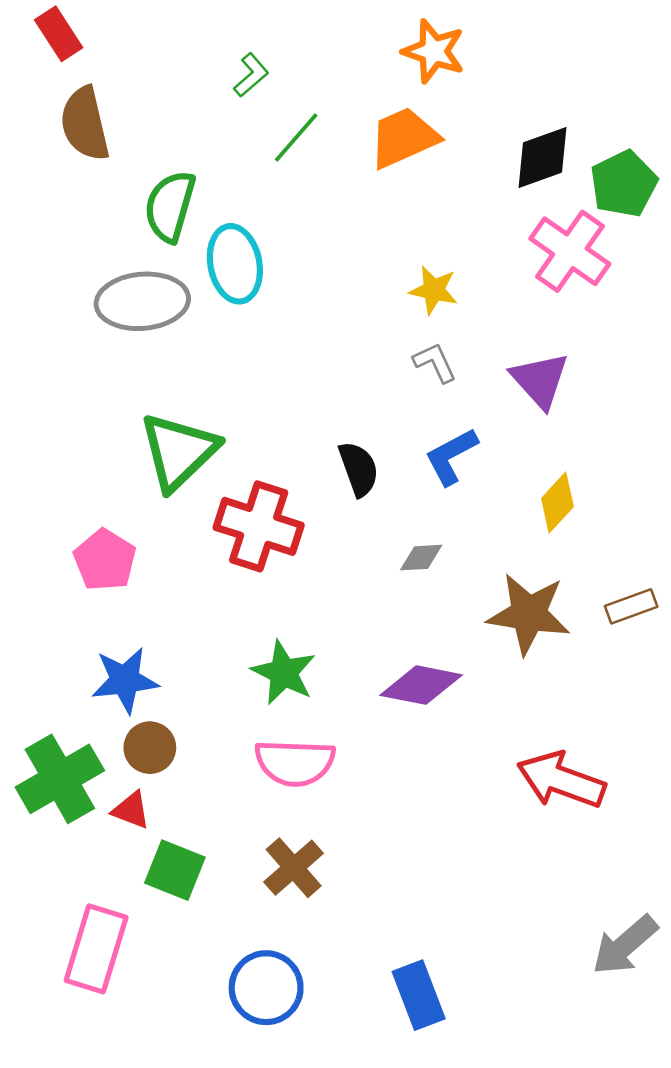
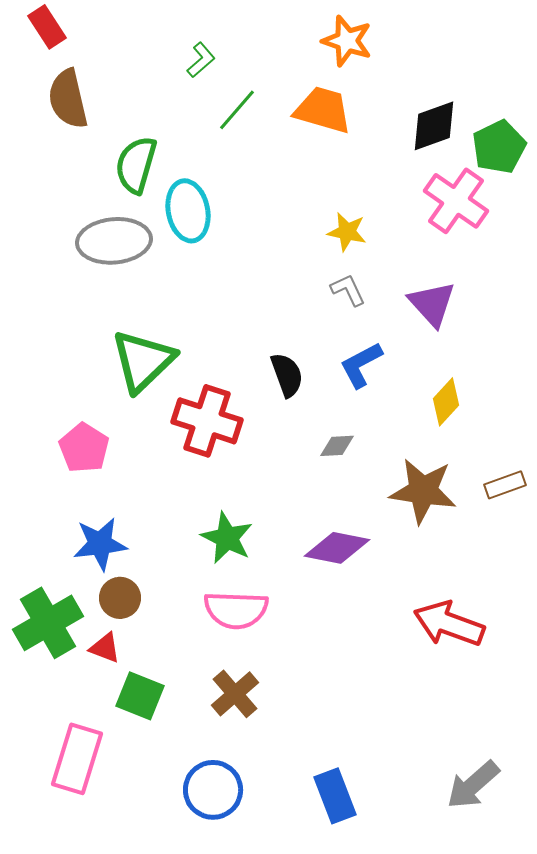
orange trapezoid: (404, 138) -> (323, 110), turned 40
gray arrow: (625, 945) -> (473, 785), moved

